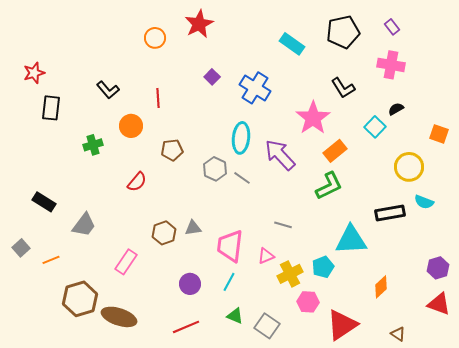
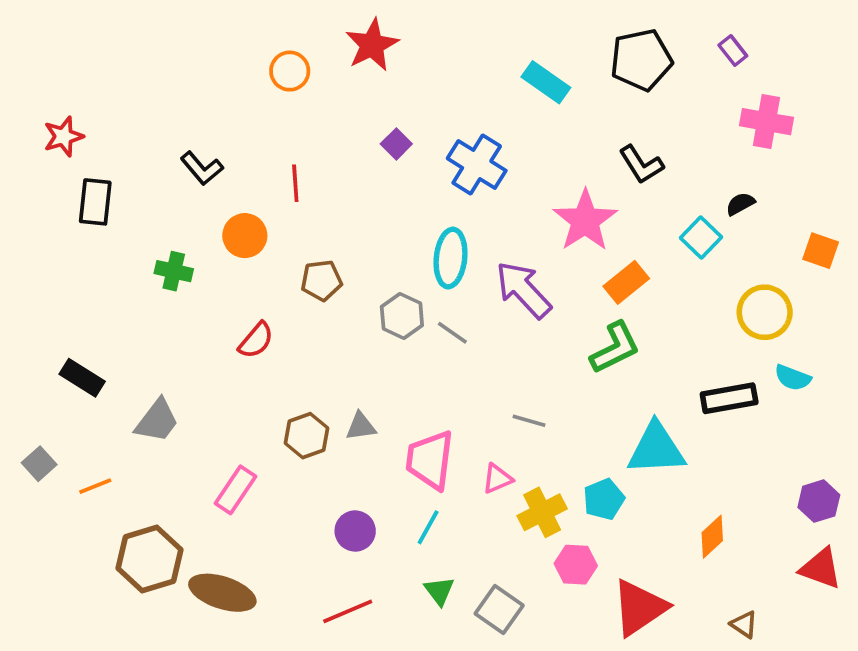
pink cross: (391, 65) -> (766, 122), moved
green cross: (93, 145) -> (174, 271), turned 30
green triangle: (235, 316) -> (439, 591), turned 30

